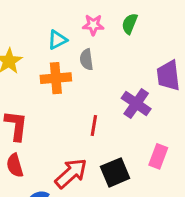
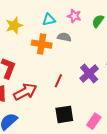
gray semicircle: (87, 60) -> (64, 37), turned 96
pink rectangle: (158, 156) -> (94, 121), moved
red arrow: (71, 173) -> (25, 92), moved

